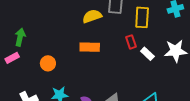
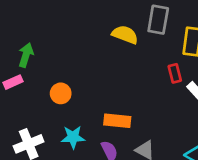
yellow semicircle: (92, 16) -> (125, 35), turned 36
orange rectangle: (90, 47) -> (117, 121), moved

